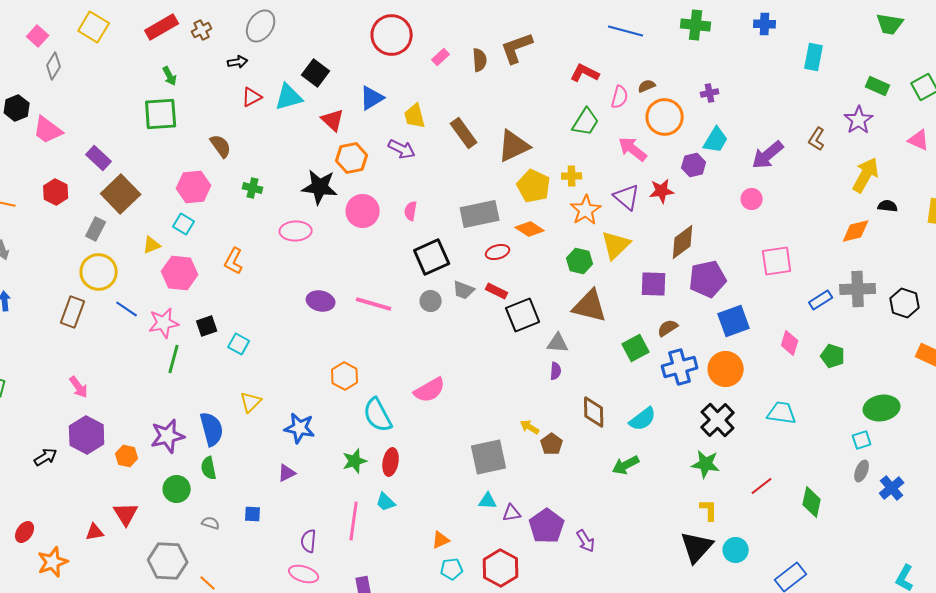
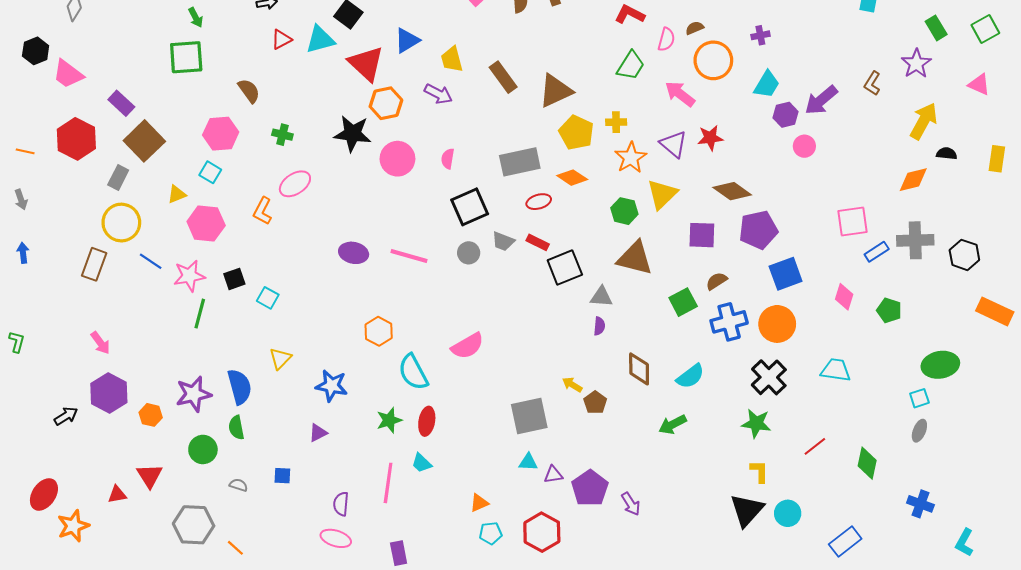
green rectangle: (878, 86) -> (936, 28), turned 35
red triangle: (333, 120) -> (366, 64), size x1.5
purple hexagon: (694, 165) -> (786, 115), moved
red hexagon: (56, 192) -> (76, 139), size x1.5
pink ellipse: (296, 231) -> (295, 184), moved, turned -32
brown diamond: (683, 242) -> (732, 191), turned 72
pink square: (777, 261) -> (852, 221), moved
blue cross: (892, 488) -> (920, 504), moved, turned -30
red ellipse: (25, 532) -> (44, 494), size x1.4

